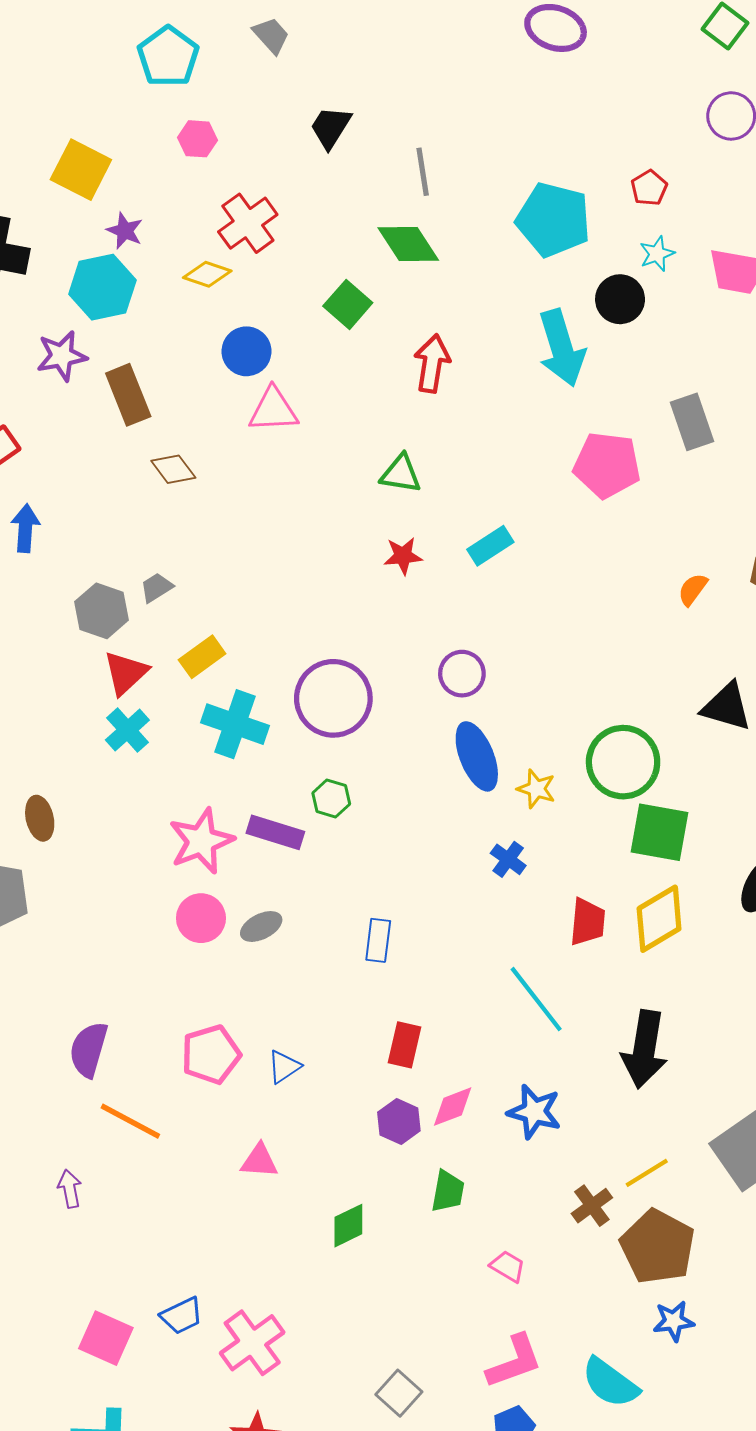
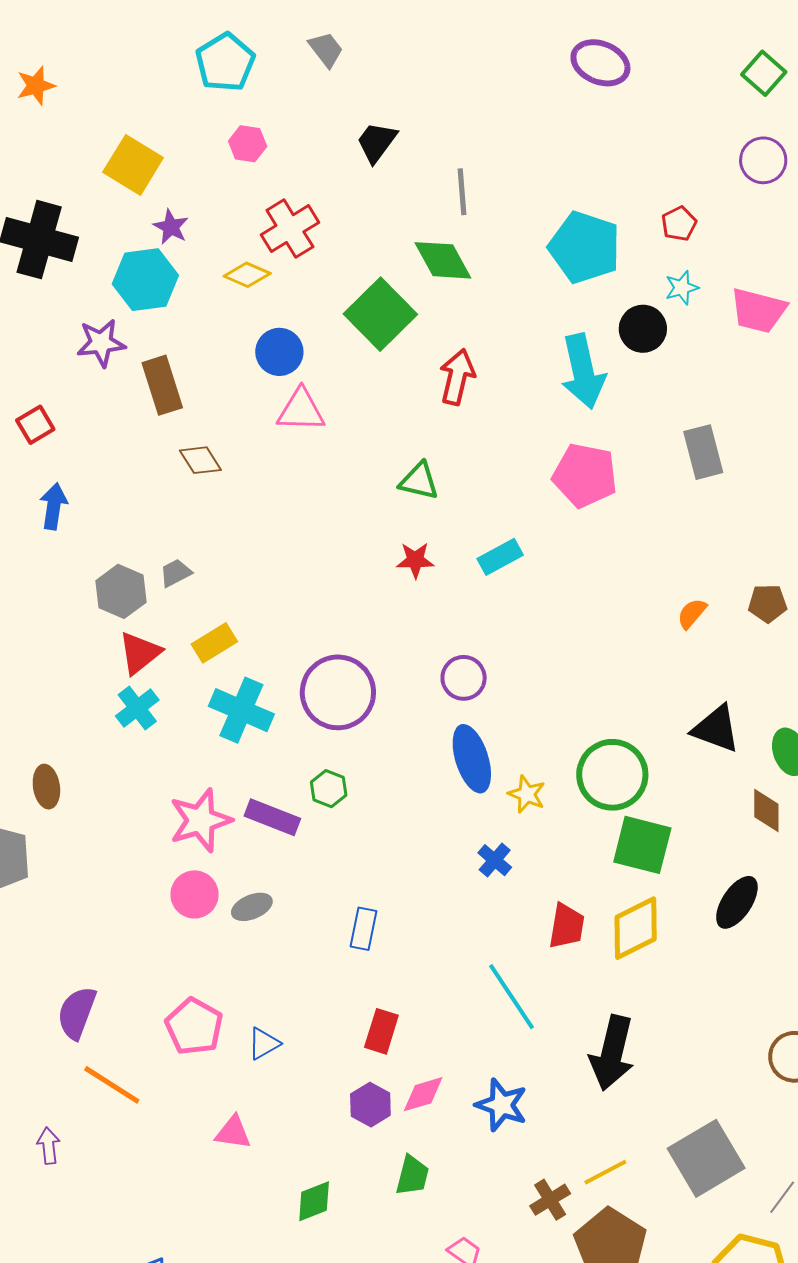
green square: (348, 304) -> (380, 314), size x1.5
pink pentagon: (607, 465) -> (585, 475), moved
pink pentagon: (211, 1055) -> (194, 1027), turned -30

